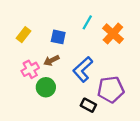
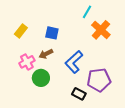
cyan line: (87, 22) -> (87, 12), moved

